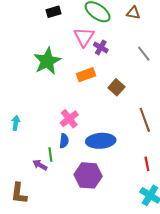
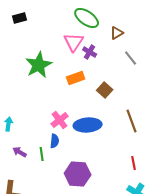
black rectangle: (54, 12) -> (20, 18), moved
brown triangle: (133, 13) -> (117, 33), moved, turned -40
blue ellipse: (101, 141) -> (88, 125), moved
purple arrow: (40, 165) -> (20, 152), moved

